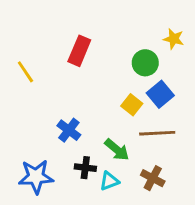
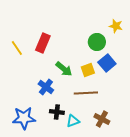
red rectangle: (79, 51) -> (43, 43), moved
yellow square: (132, 105) -> (88, 70), turned 32
brown line: (157, 133) -> (86, 93), moved
green arrow: (117, 150) -> (64, 69), moved

